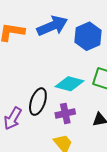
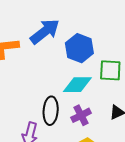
blue hexagon: (88, 36) -> (79, 48), moved

